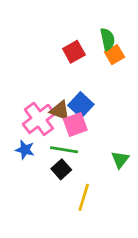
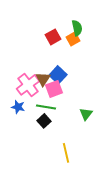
orange square: (114, 55) -> (73, 39), moved
brown triangle: (60, 111) -> (43, 79), turned 42
yellow line: (84, 197) -> (66, 153), moved, turned -30

